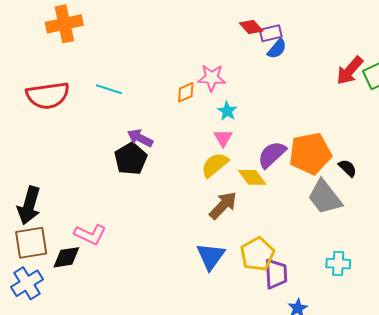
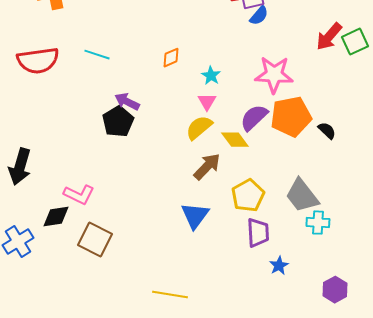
pink star: (212, 78) -> (274, 75), moved, size x1.4
gray trapezoid: (325, 197) -> (302, 196), moved
brown square: (31, 243) -> (95, 240), moved, turned 36
yellow pentagon: (257, 254) -> (248, 196), moved

